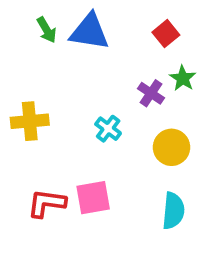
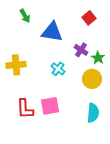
blue triangle: (89, 32) -> (52, 32), moved
green star: (183, 78) -> (98, 58), moved
red L-shape: (47, 203) -> (25, 109), turned -100

